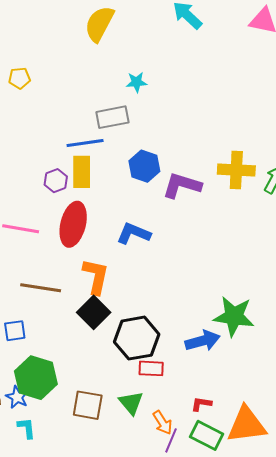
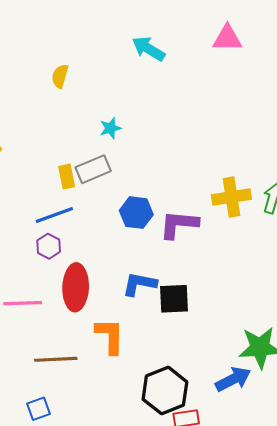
yellow semicircle: (99, 24) -> (60, 76), size x0.6
blue line: (85, 143) -> (54, 215), moved
yellow rectangle: (82, 172) -> (67, 177), moved, size x0.7
black square: (94, 312) -> (174, 299), moved, turned -36

